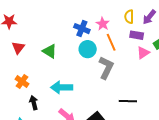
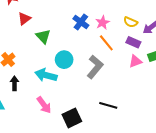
yellow semicircle: (129, 17) -> (131, 22), turned -80
orange line: (111, 42) -> (106, 43), turned -30
red triangle: (18, 48) -> (24, 19), moved
cyan circle: (88, 49) -> (64, 60), moved

